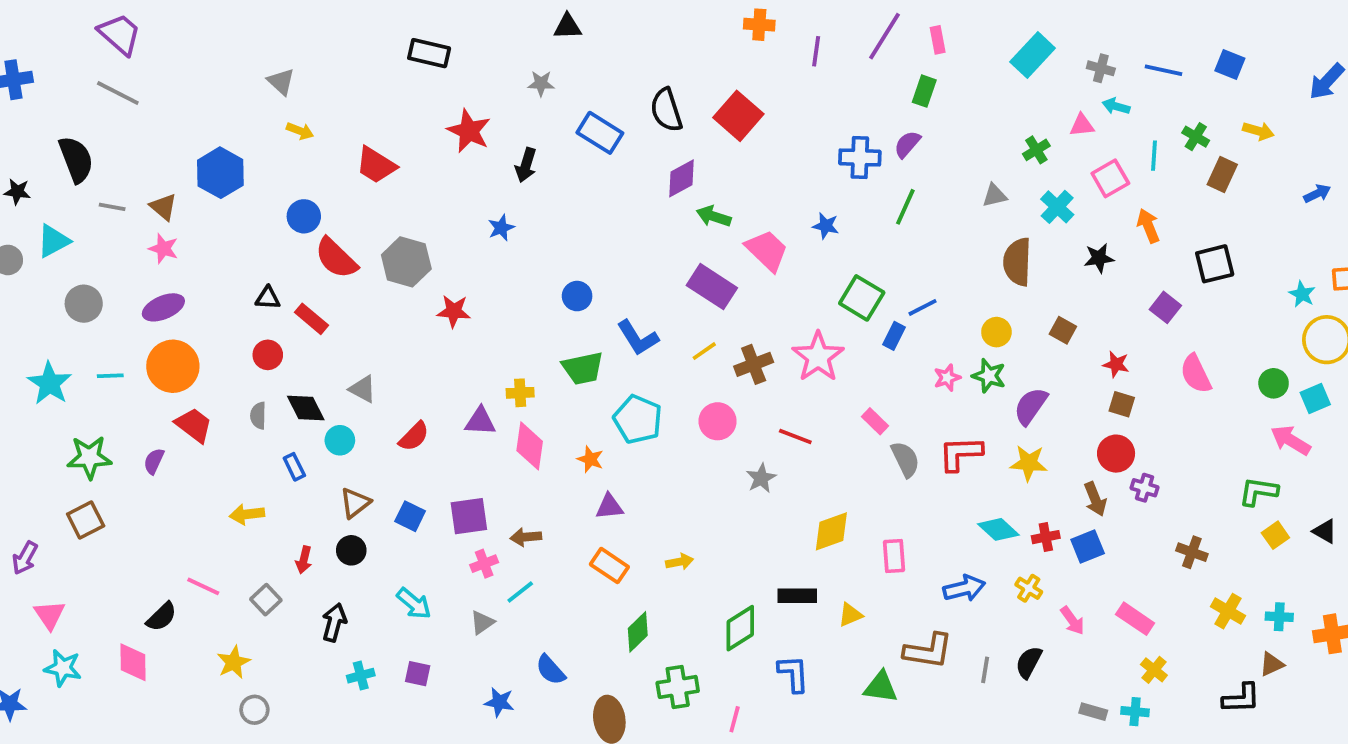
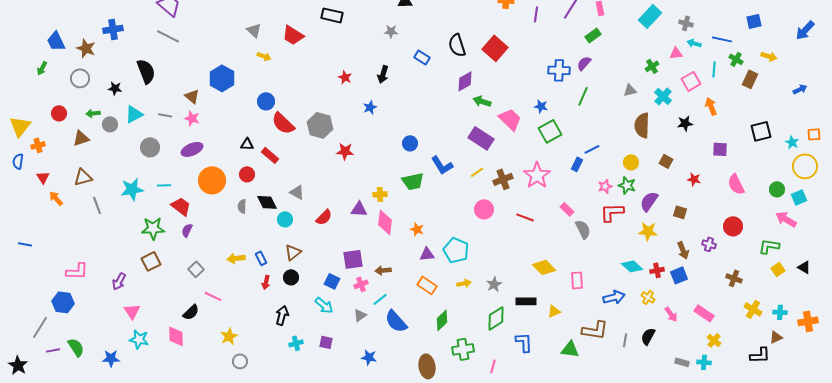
blue square: (1230, 65) -> (754, 21), turned -35
blue line: (1163, 70) -> (722, 39), moved
green rectangle: (924, 91) -> (593, 35), turned 35
red star: (469, 131) -> (345, 77), moved, size x0.6
blue rectangle: (600, 133) -> (422, 57), size x0.7
red trapezoid: (376, 165) -> (293, 35), moved
gray line: (112, 207) -> (165, 115), moved
black square: (1215, 264) -> (761, 131), moved
green square: (862, 298) -> (550, 131), moved, turned 30
purple square: (1165, 307) -> (720, 149), turned -35
orange circle: (173, 366) -> (212, 180), moved
cyan star: (50, 383) -> (132, 189), turned 30
brown square: (1122, 404) -> (680, 212), moved
cyan pentagon: (638, 419) -> (456, 250), moved
red trapezoid: (194, 425) -> (181, 206), moved
red L-shape: (960, 454) -> (612, 212), moved
red circle: (1116, 454) -> (733, 226), moved
blue rectangle: (294, 467) -> (261, 258), moved
gray star: (761, 478) -> (494, 284), moved
blue square: (410, 516) -> (332, 281), moved
yellow diamond: (831, 531) -> (544, 267), turned 65
gray square: (266, 600) -> (196, 269), moved
blue semicircle: (551, 670) -> (396, 321), moved, size x1.4

